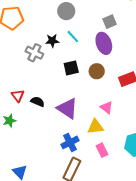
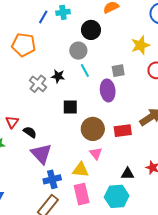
cyan line: (73, 37) -> (85, 71), moved
brown circle: (97, 71) -> (93, 129), moved, size x1.5
purple triangle: (67, 109) -> (41, 154), moved
pink rectangle: (102, 150) -> (82, 194), size x1.5

